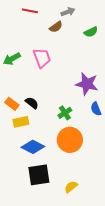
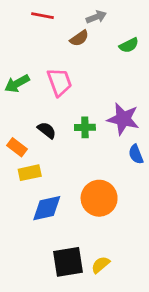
black semicircle: (32, 103) -> (47, 130), moved
green cross: (65, 113) -> (85, 127), moved, turned 32
blue diamond: (33, 147) -> (47, 208), turned -40
black square: (39, 175) -> (68, 262), moved

